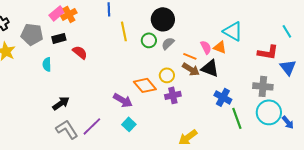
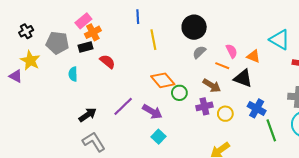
orange cross: (69, 14) -> (93, 32), moved
cyan triangle: (233, 31) -> (280, 40), moved
green circle: (149, 40) -> (179, 93), moved
pink semicircle: (206, 47) -> (232, 51), moved
brown arrow: (191, 69) -> (212, 86), moved
yellow circle: (167, 75) -> (225, 114), moved
orange diamond: (145, 85) -> (163, 80), moved
purple line: (92, 126) -> (123, 106), moved

